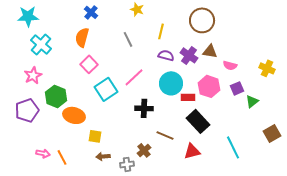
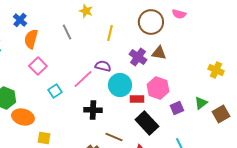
blue cross: (91, 12) -> (20, 20), moved
gray line: (128, 39) -> (67, 32), moved
purple semicircle: (166, 55) -> (103, 66), moved
pink semicircle: (230, 65) -> (179, 14), moved
purple square: (237, 88) -> (177, 108), moved
cyan square: (106, 89) -> (55, 91), size x0.6
brown square: (272, 133) -> (221, 114), moved

